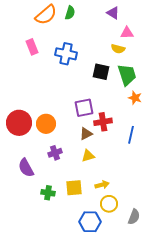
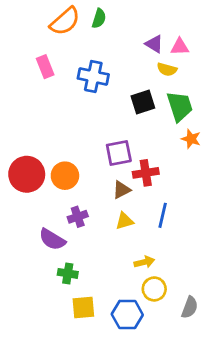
purple triangle: (113, 13) -> (154, 44), moved
black square: (101, 72) -> (143, 102), turned -30
blue line: (131, 135) -> (163, 215), moved
purple semicircle: (26, 168) -> (52, 239), moved, turned -30
yellow square: (74, 188) -> (83, 307), moved

